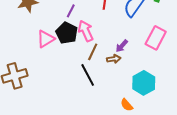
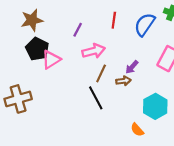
pink arrow: (86, 31) -> (94, 51), turned 100
black pentagon: (67, 33) -> (37, 49), moved

